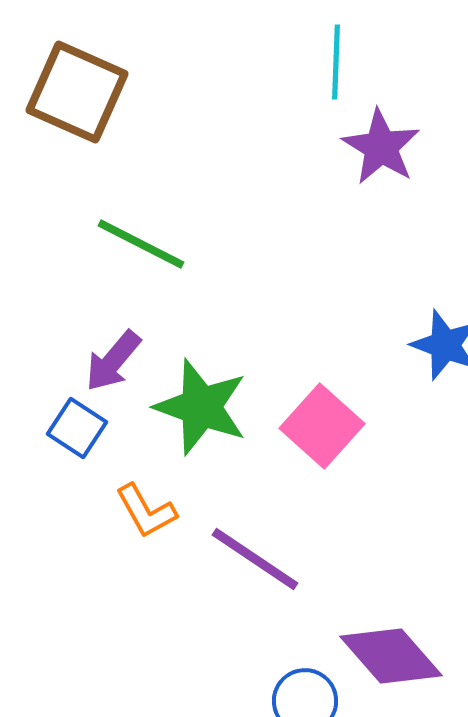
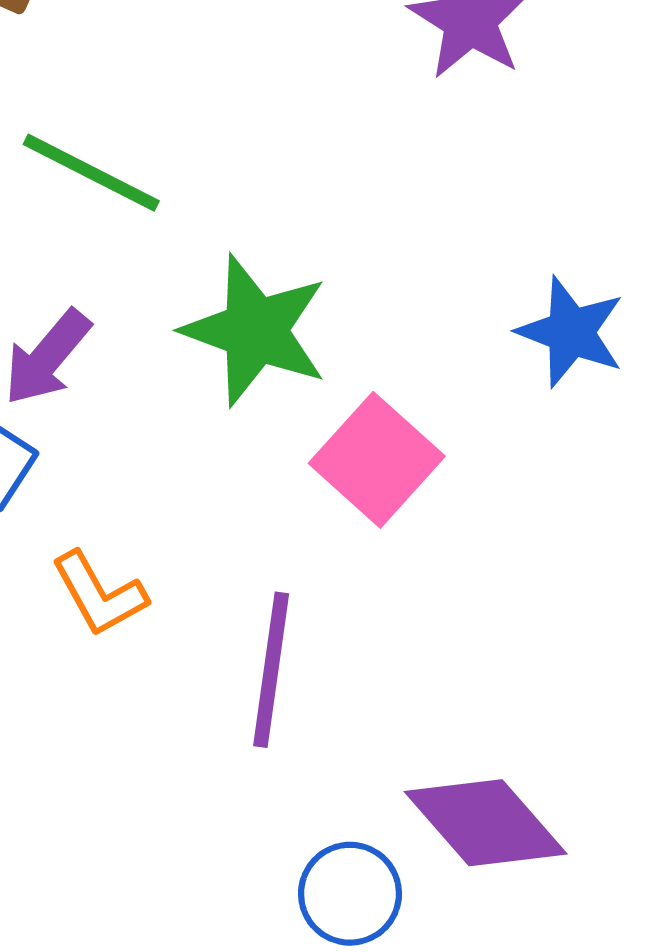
green star: (201, 407) -> (255, 330), moved
purple line: (255, 559) -> (271, 670), turned 64

